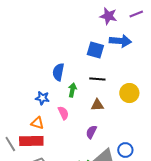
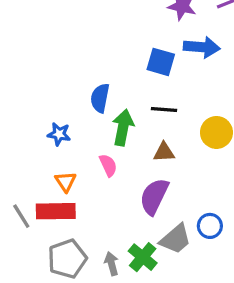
green arrow: (72, 90) -> (123, 128), size x1.5
blue star: (42, 98) -> (59, 134), moved
orange triangle: (37, 123) -> (66, 182), turned 40
purple semicircle: (91, 132) -> (154, 196), size x1.6

